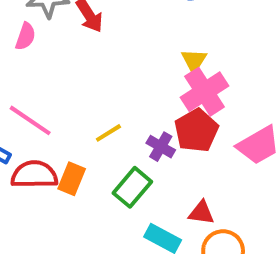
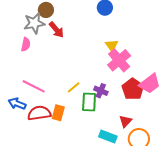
red pentagon: (196, 131) -> (133, 89), moved
green rectangle: (132, 187) -> (89, 102), moved, turned -30
red triangle: (201, 213) -> (125, 121), turned -48

